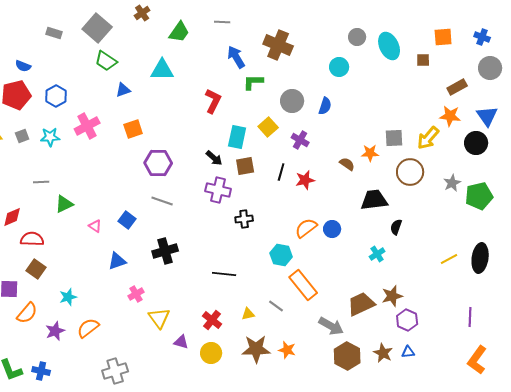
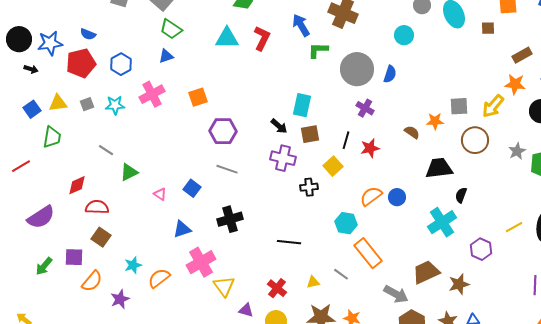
blue triangle: (123, 90) -> (166, 56), moved
red L-shape: (213, 101) -> (262, 38), moved
gray circle: (292, 101) -> (357, 69), size x1.4
yellow square: (268, 127) -> (333, 166), moved
gray line: (41, 182) -> (106, 150), turned 35
cyan cross: (377, 254) -> (442, 222), size x1.8
pink cross: (136, 294) -> (201, 262), size x1.8
brown star: (392, 296) -> (459, 284), moved
purple hexagon: (407, 320) -> (481, 249), moved
orange semicircle: (88, 328) -> (159, 278), moved

